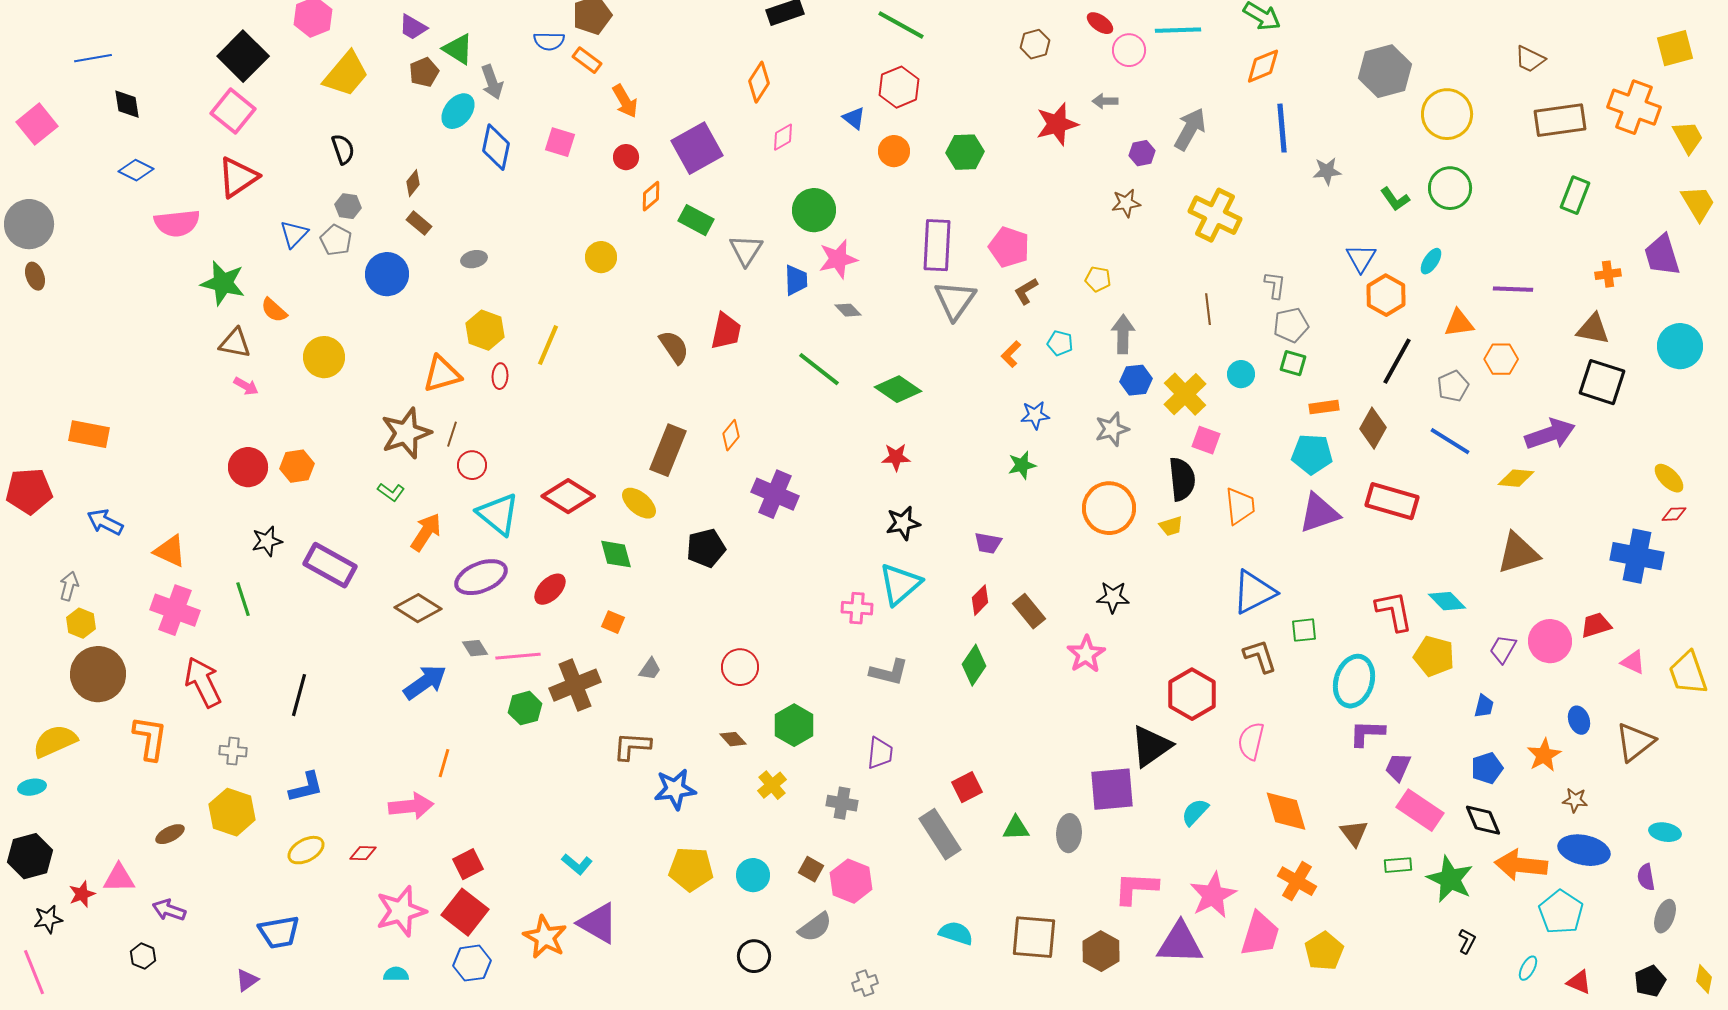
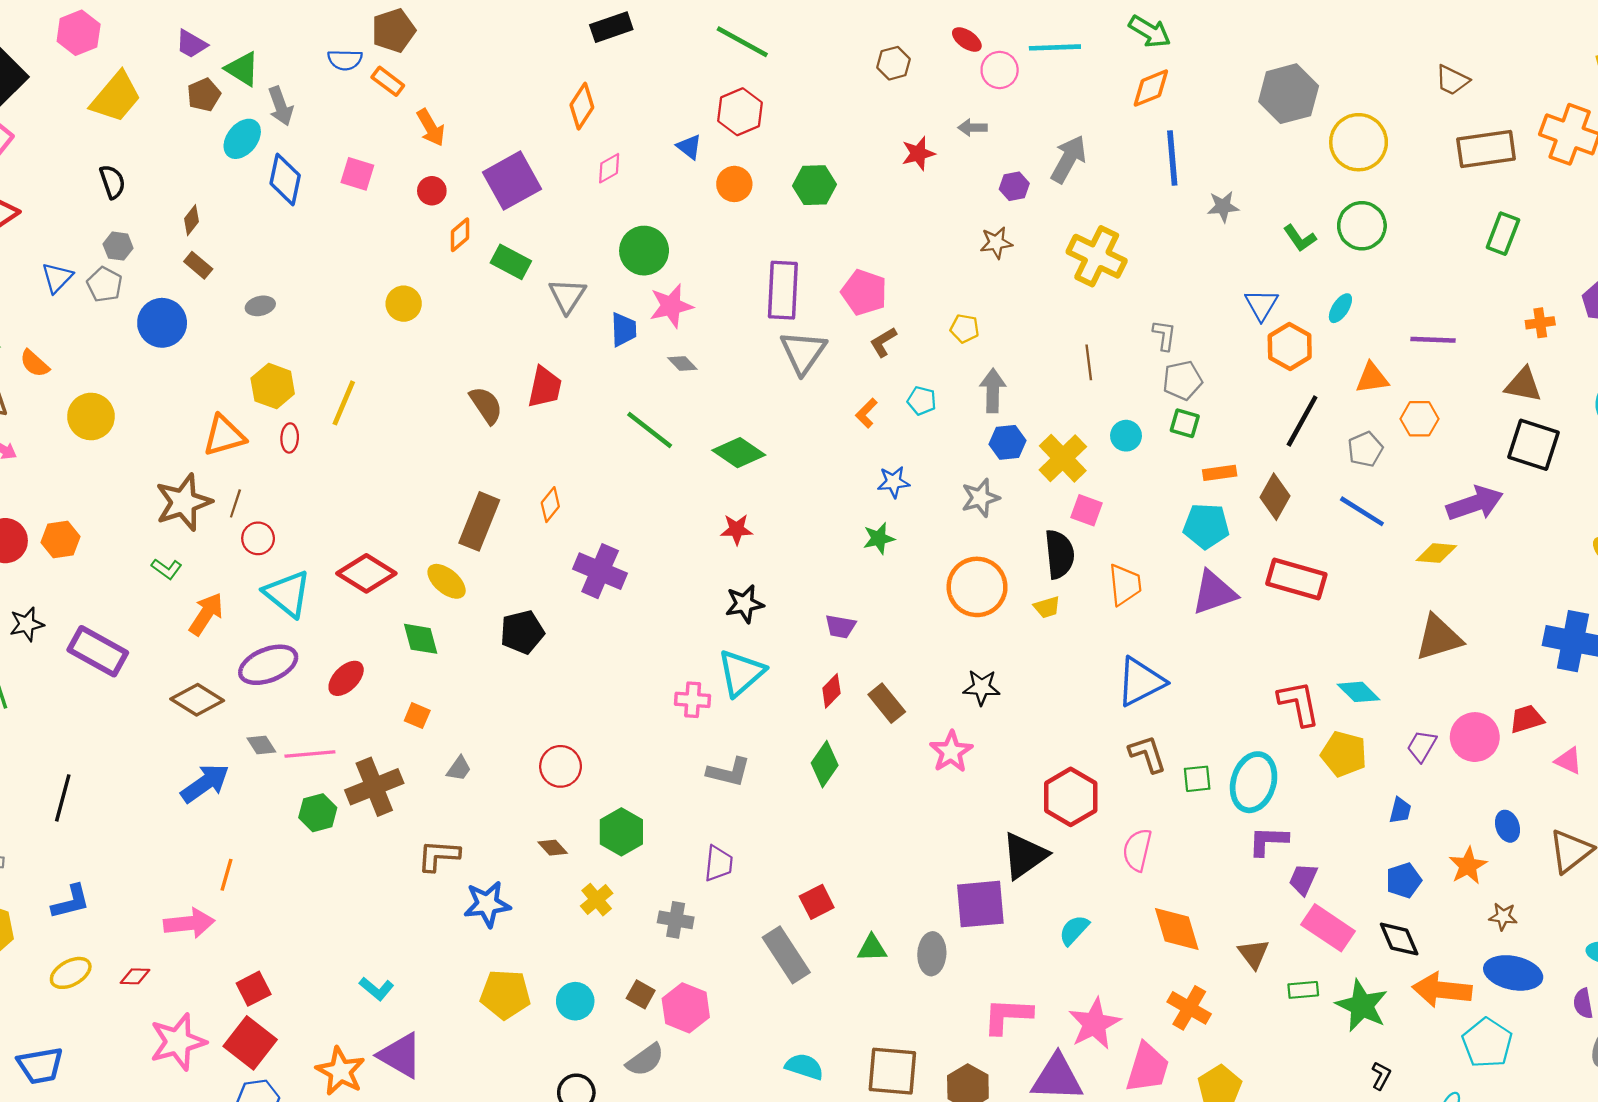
red star: (1057, 124) -> (918, 154), size x0.7
green square: (1304, 630) -> (1197, 779), moved

